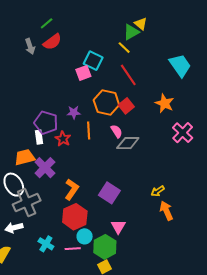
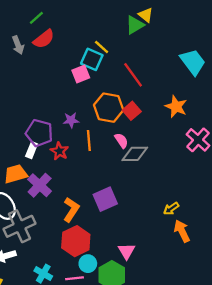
yellow line: (124, 48) -> (102, 47), moved
white rectangle: (39, 137) -> (32, 150), turned 32
purple square: (109, 193) -> (105, 199), moved, turned 35

